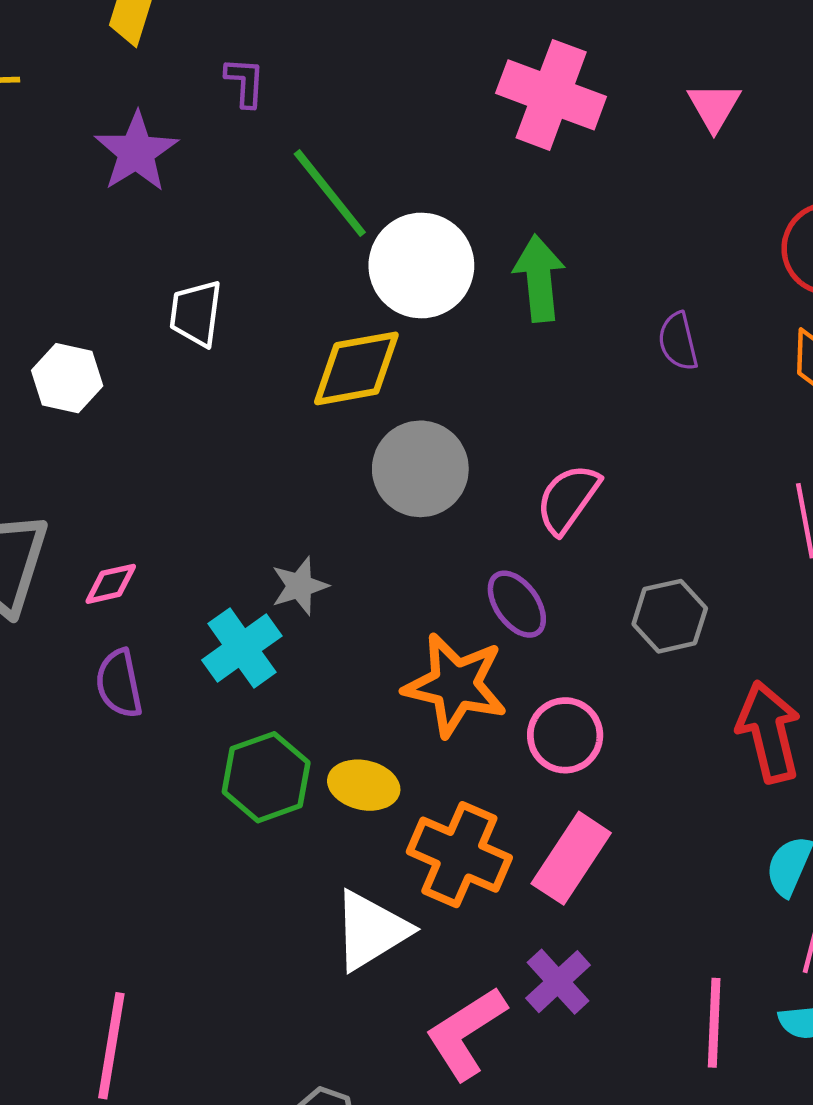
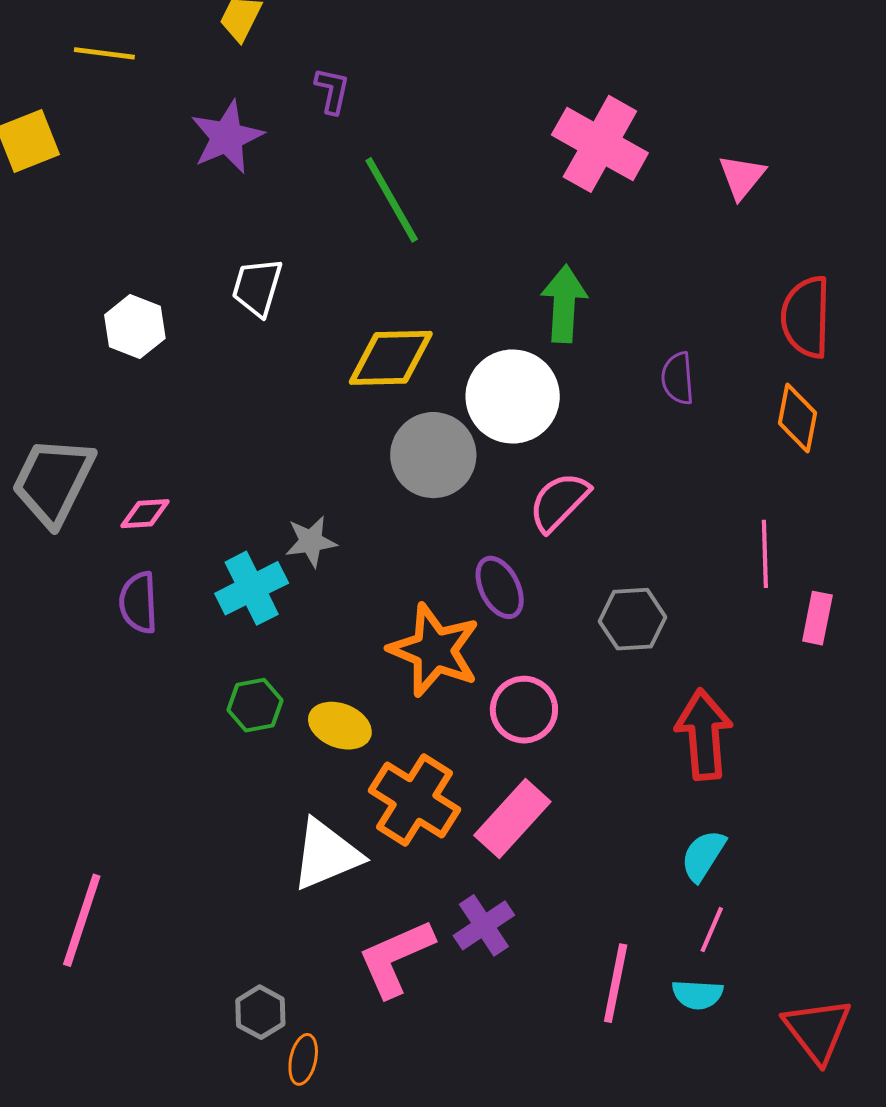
white circle: (421, 266) -> (513, 397), moved
green hexagon: (266, 777) -> (255, 705), size x0.7

